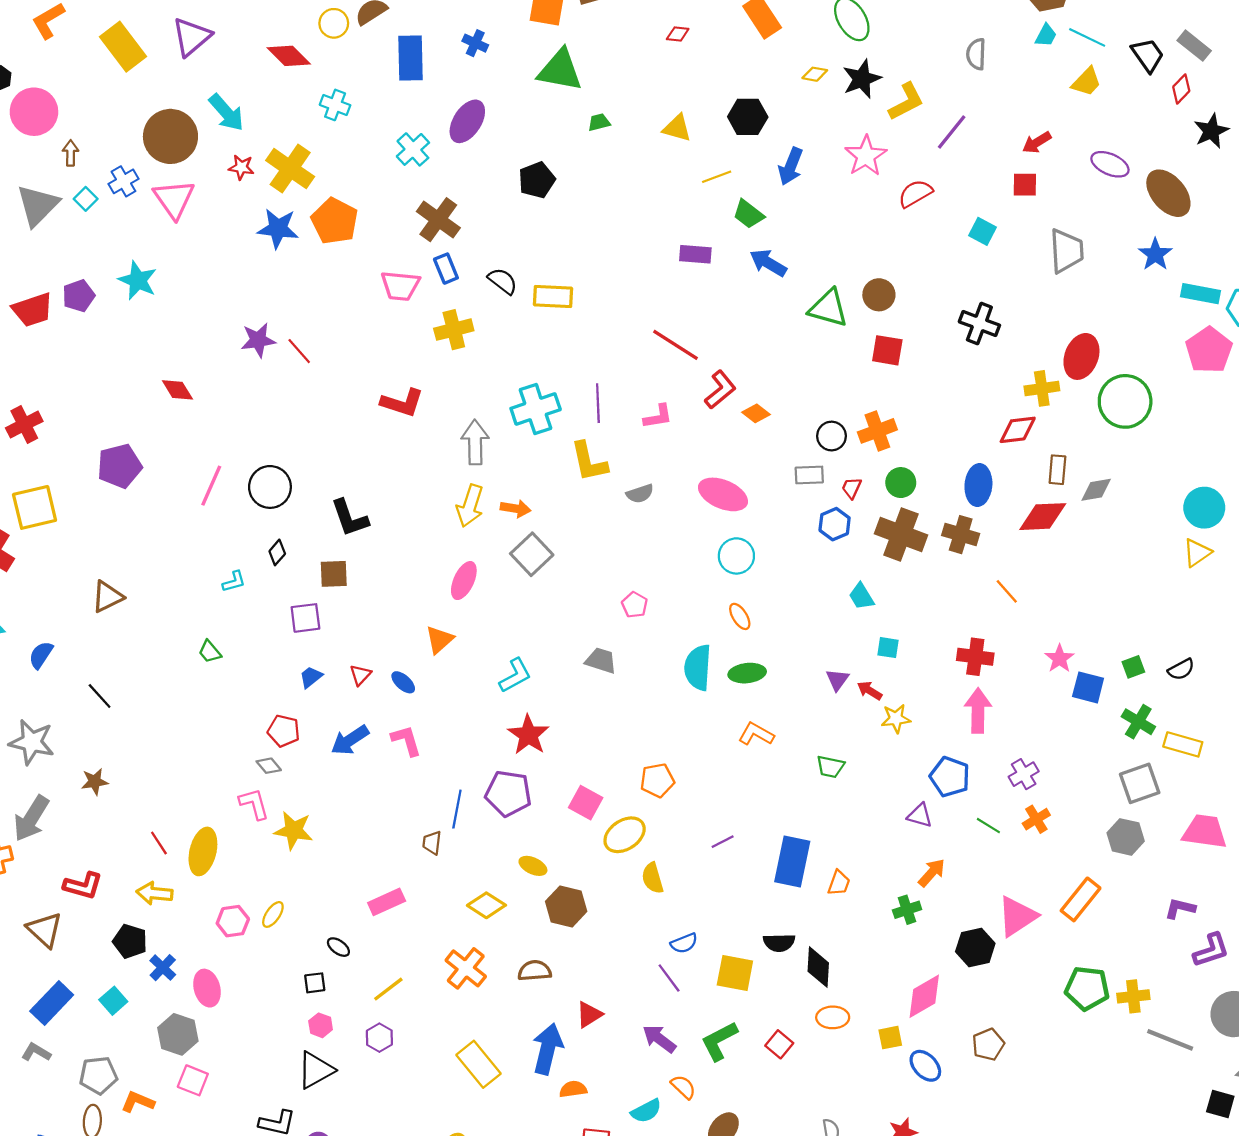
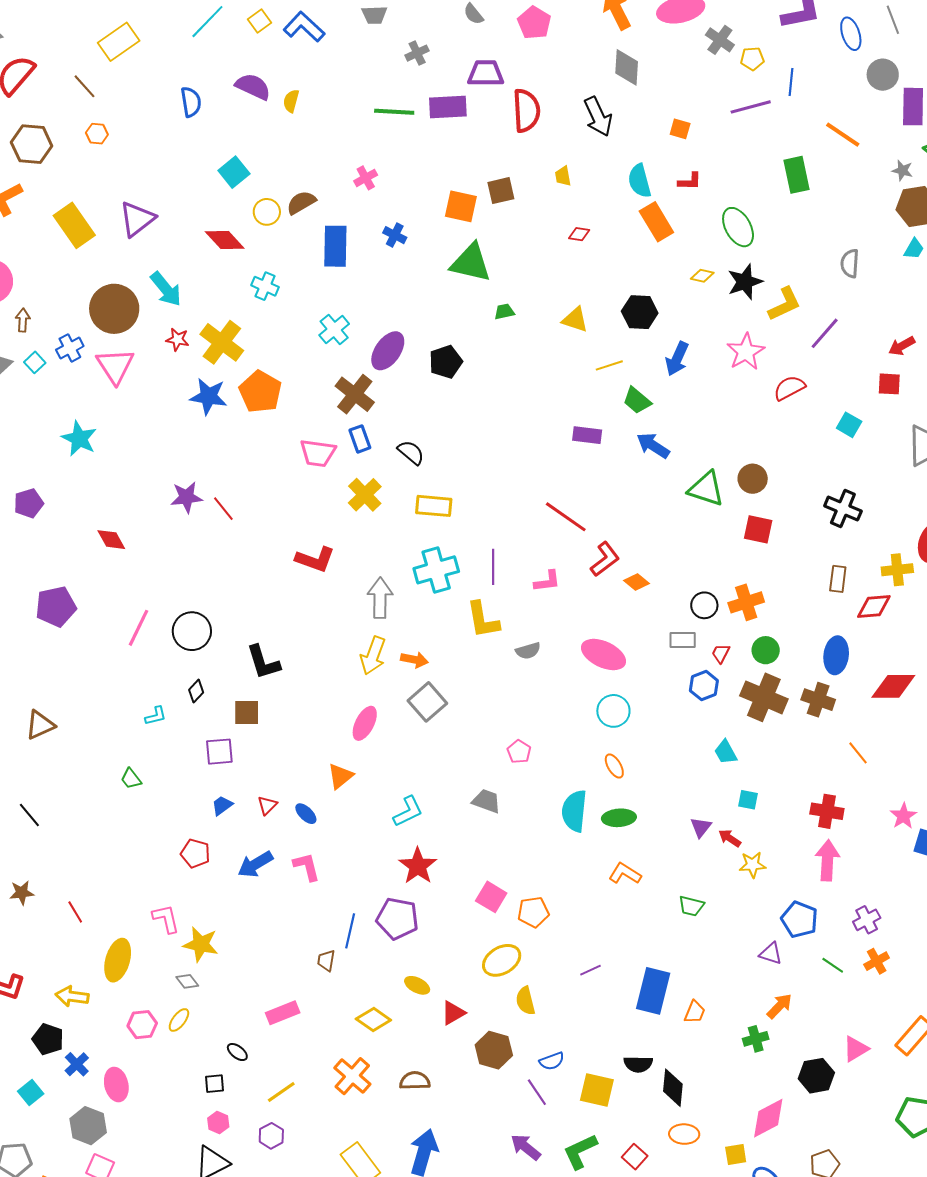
purple ellipse: (467, 121) -> (388, 351), moved
purple pentagon: (79, 296) -> (29, 503), moved
yellow rectangle: (553, 297) -> (434, 506), moved
yellow cross: (454, 330) -> (365, 495), turned -32
brown rectangle: (1057, 470) -> (838, 579), moved
gray diamond: (269, 766) -> (187, 981), moved
pink square: (586, 803) -> (491, 897), moved
red line: (159, 843) -> (75, 912), moved
brown hexagon: (566, 906) -> (494, 1050), moved
pink triangle: (1017, 916) -> (856, 1049), size x0.7
red triangle: (589, 1014) -> (453, 1013), moved

